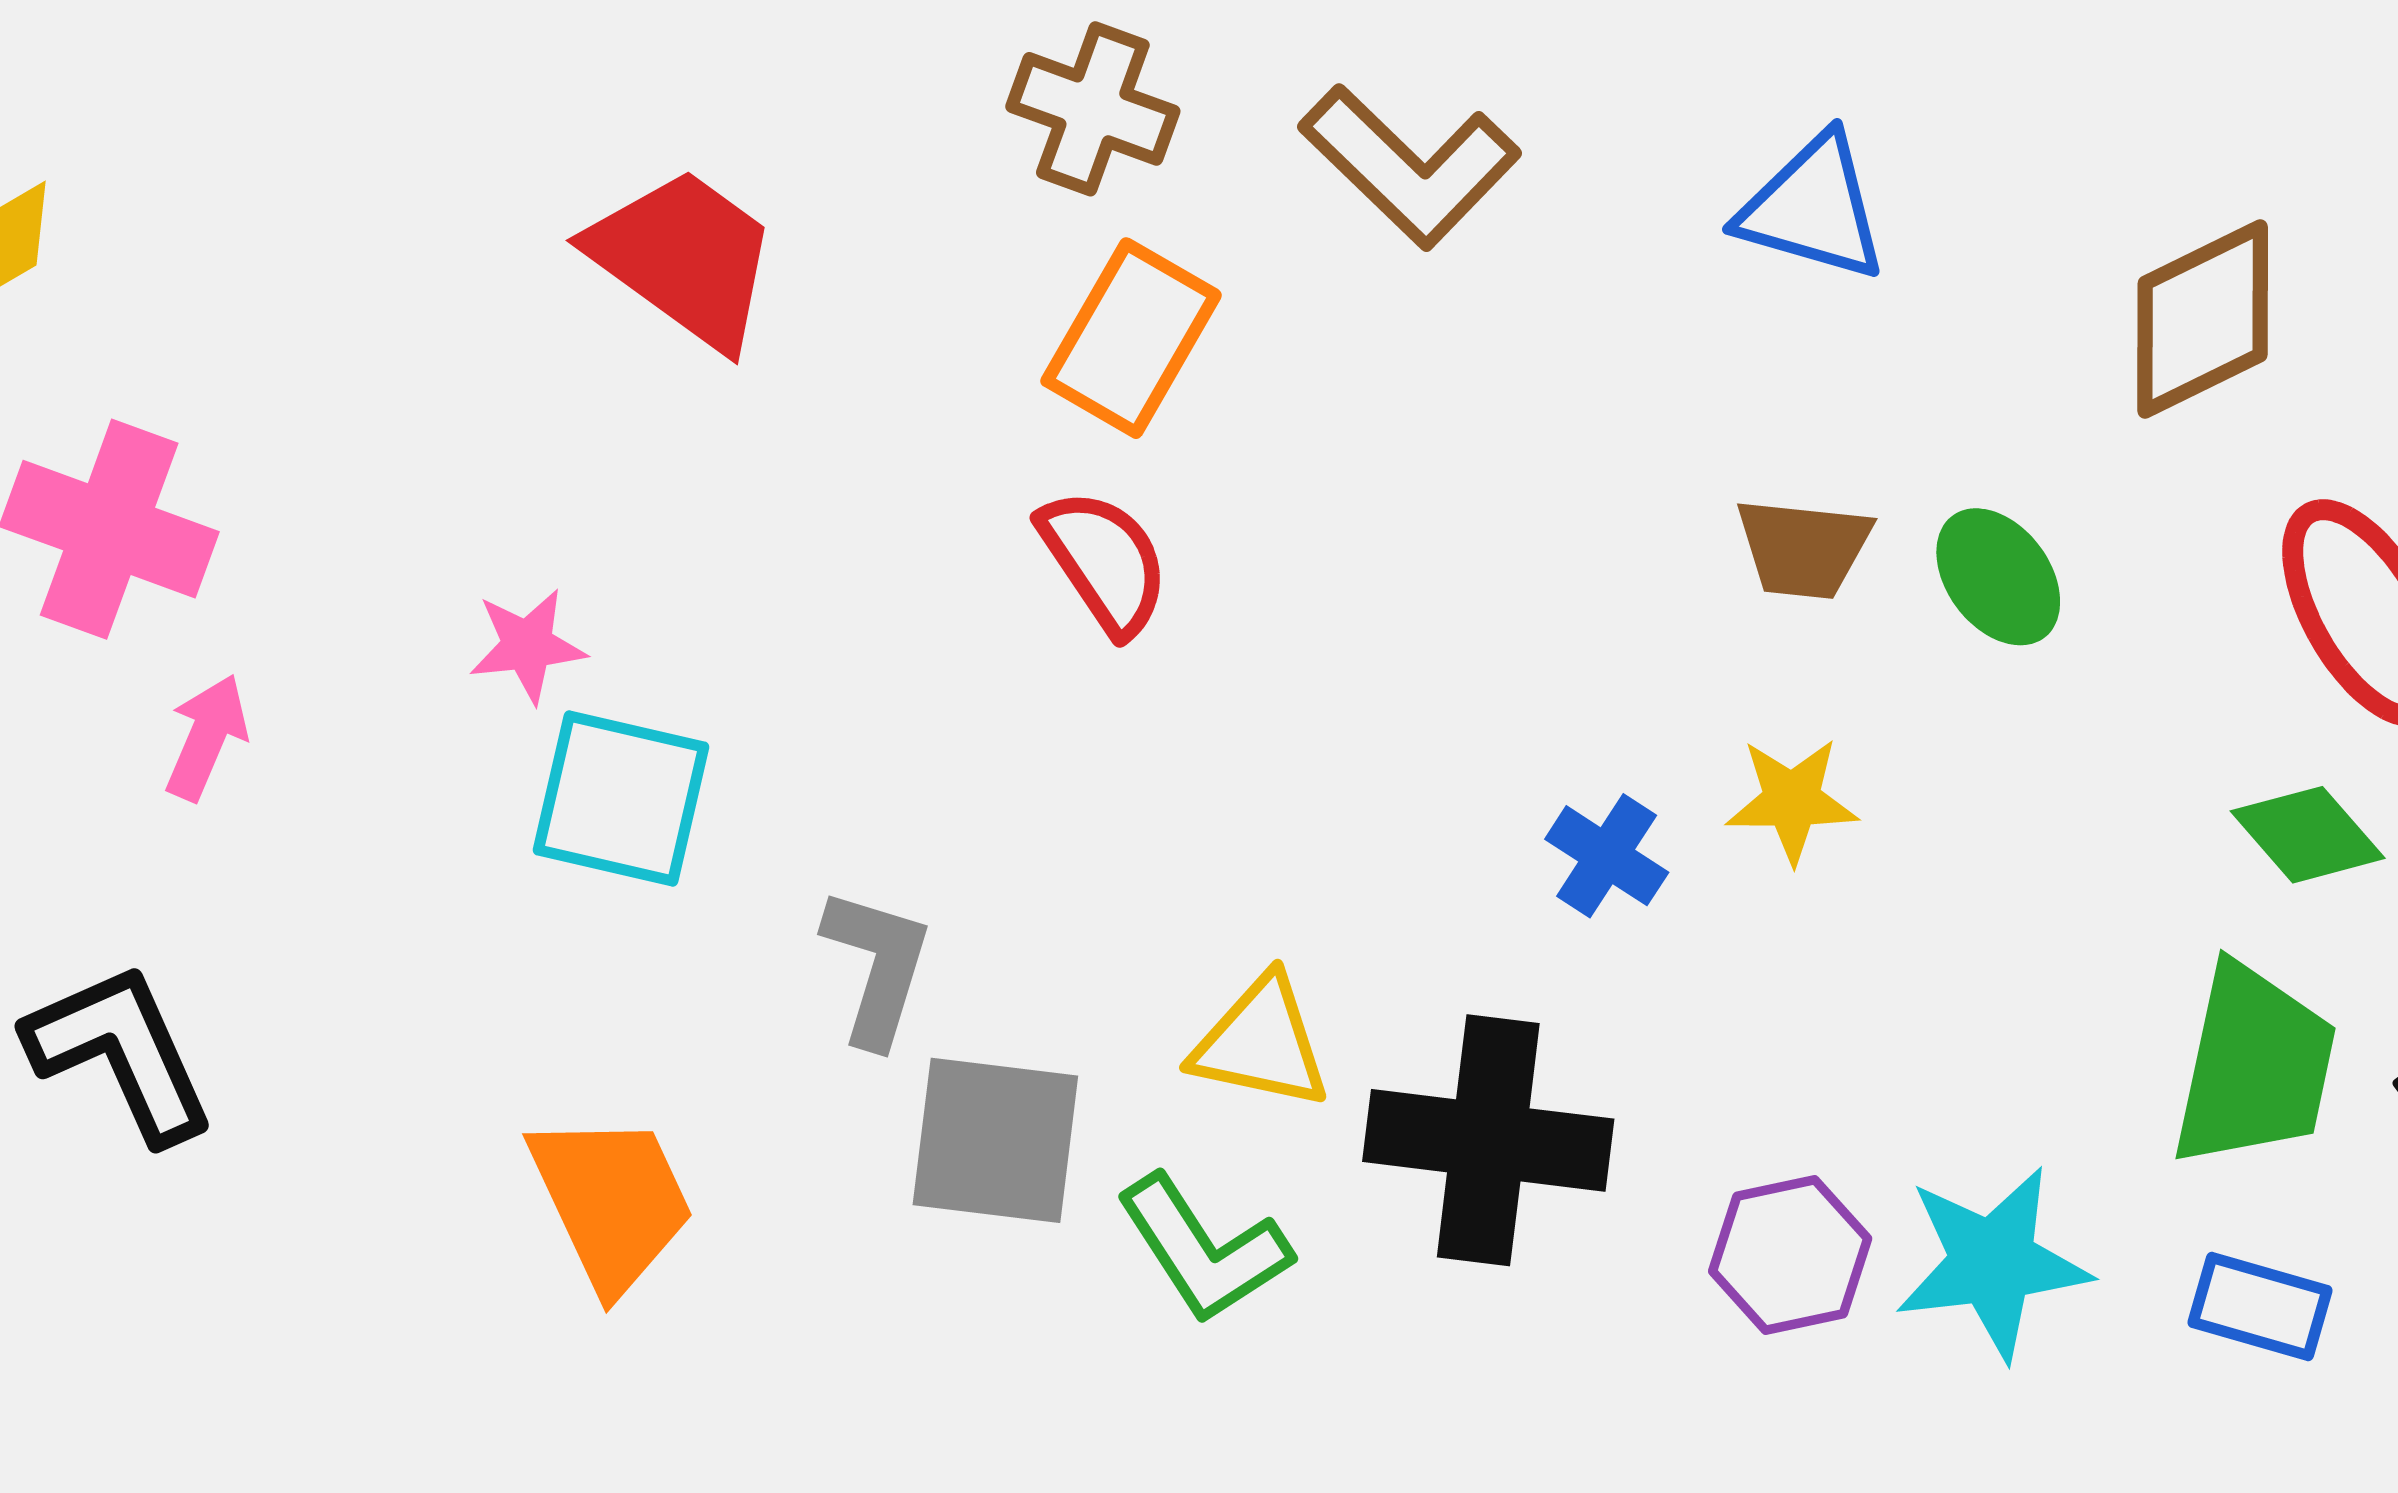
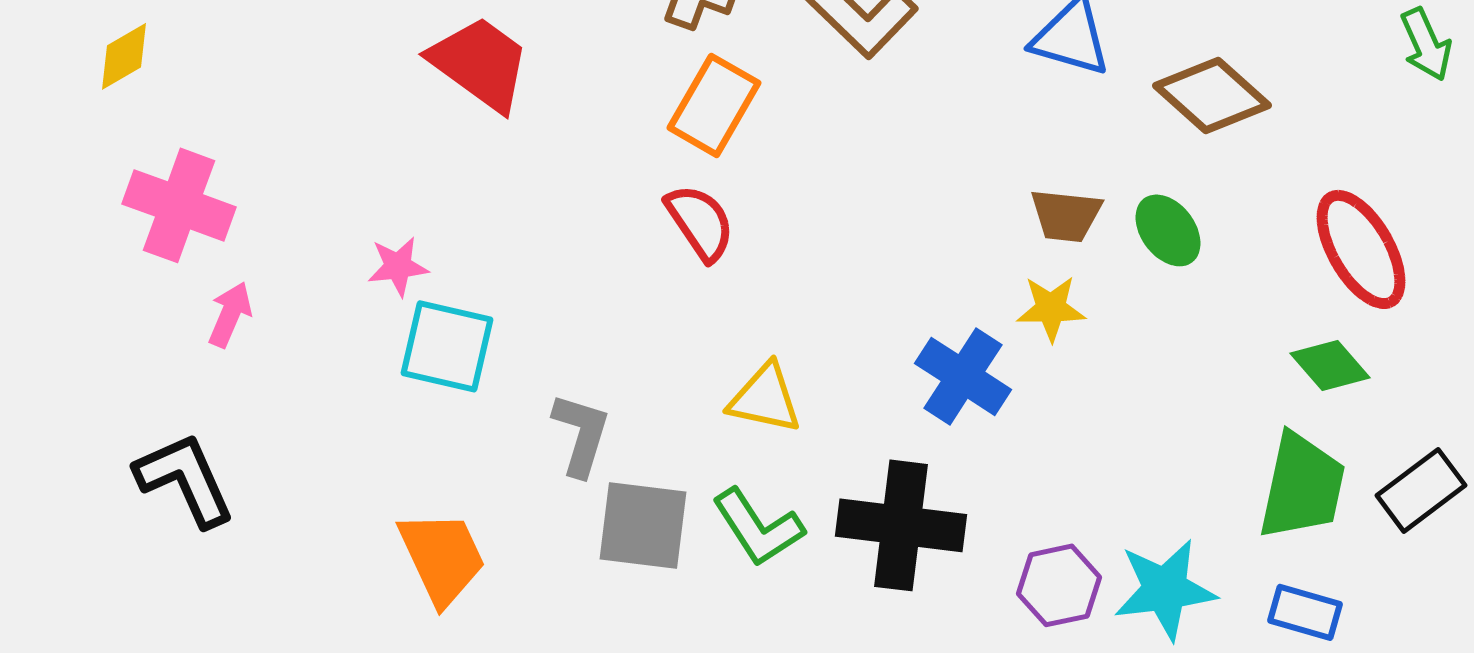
brown diamond: (2203, 319) -> (1212, 95), moved, turned 68
yellow star: (1792, 800) -> (1051, 308), moved
blue cross: (1607, 856) -> (963, 376), size x1.5
yellow triangle: (1261, 1043) -> (765, 398), moved
green L-shape: (1204, 1249) -> (758, 527), moved

